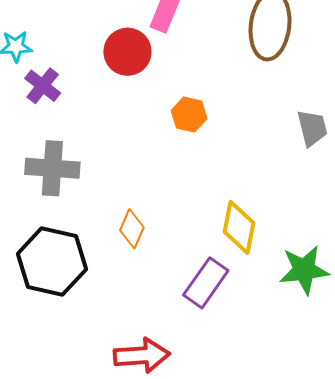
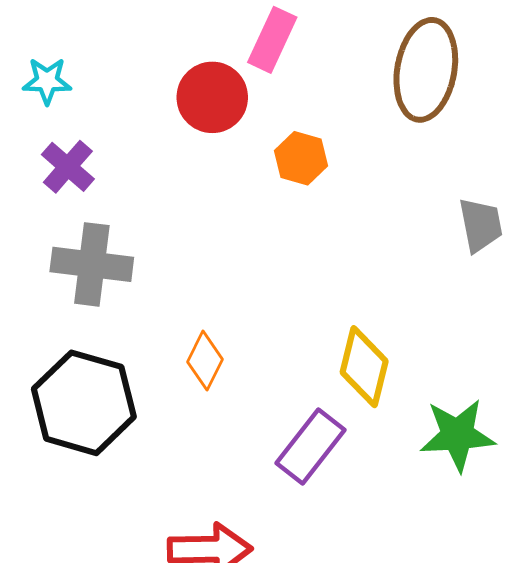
purple cross: (43, 86) -> (68, 167), moved
orange hexagon: (189, 115) -> (301, 158), moved

